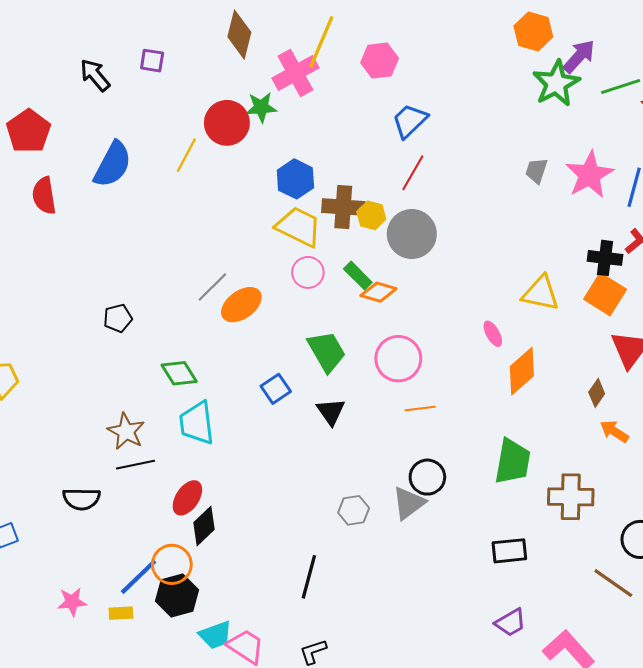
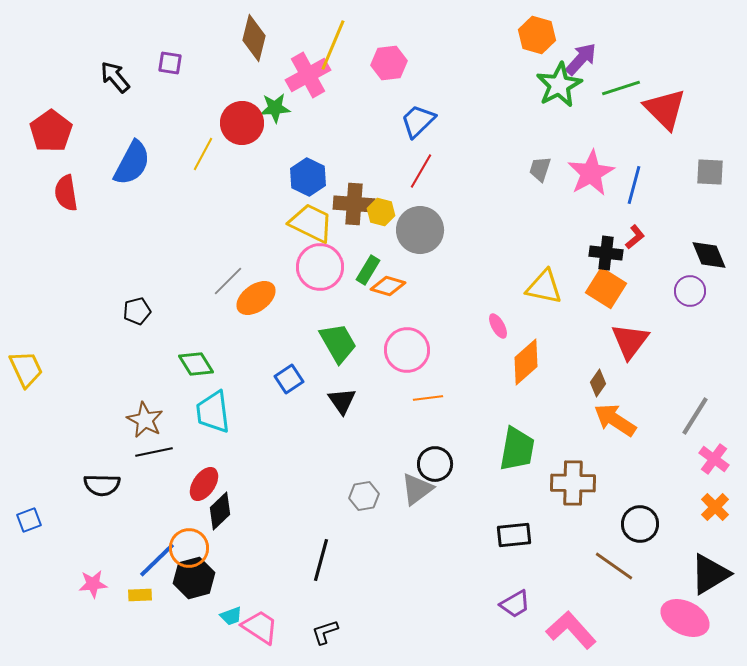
pink circle: (308, 272) -> (320, 267), size x1.5
green rectangle: (358, 276) -> (368, 270), turned 76
orange arrow: (614, 431) -> (615, 420), size x1.5
cyan trapezoid: (215, 635) -> (231, 616), size x0.7

